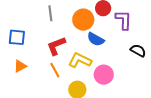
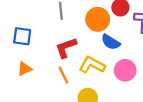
pink circle: (104, 75) -> (125, 70), moved

